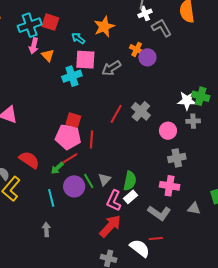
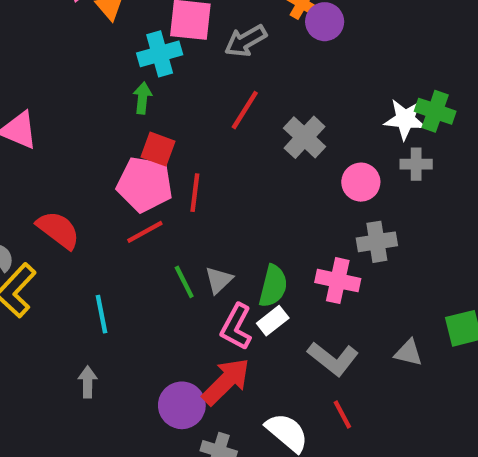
red line: (116, 114) -> (245, 110), moved
green arrow: (57, 168) -> (142, 98), moved, turned 136
purple circle: (74, 186) -> (182, 405), moved
pink cross: (170, 186) -> (338, 281), moved
red line: (156, 238) -> (342, 414), moved, turned 64

